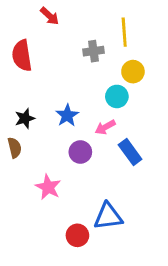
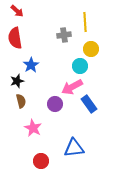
red arrow: (50, 16) -> (17, 11), moved
blue star: (67, 115) -> (31, 65), moved
pink arrow: (105, 127) -> (72, 87), size x1.5
brown semicircle: (15, 148) -> (21, 101), moved
red circle: (77, 235) -> (41, 161), moved

